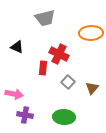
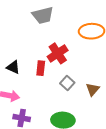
black triangle: (17, 47) -> (13, 67), moved
red cross: (59, 54) -> (58, 53), turned 30

